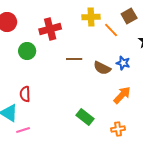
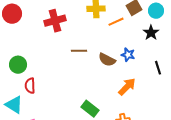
orange line: (111, 30) -> (116, 22), turned -70
green circle: (27, 51) -> (18, 65), moved

